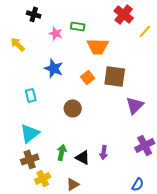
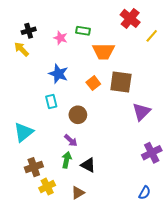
black cross: (34, 14) -> (29, 31), moved, turned -32
cyan rectangle: (31, 95) -> (51, 101), moved
cyan triangle: (30, 133) -> (24, 132), moved
purple arrow: (104, 152) -> (71, 140), moved, turned -56

